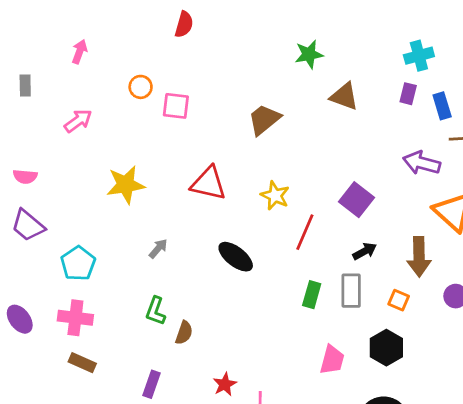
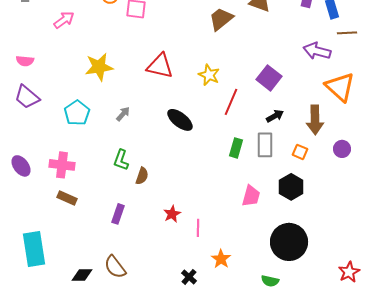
brown trapezoid: (264, 120) -> (221, 19), moved
cyan pentagon: (78, 263) -> (77, 113), moved

